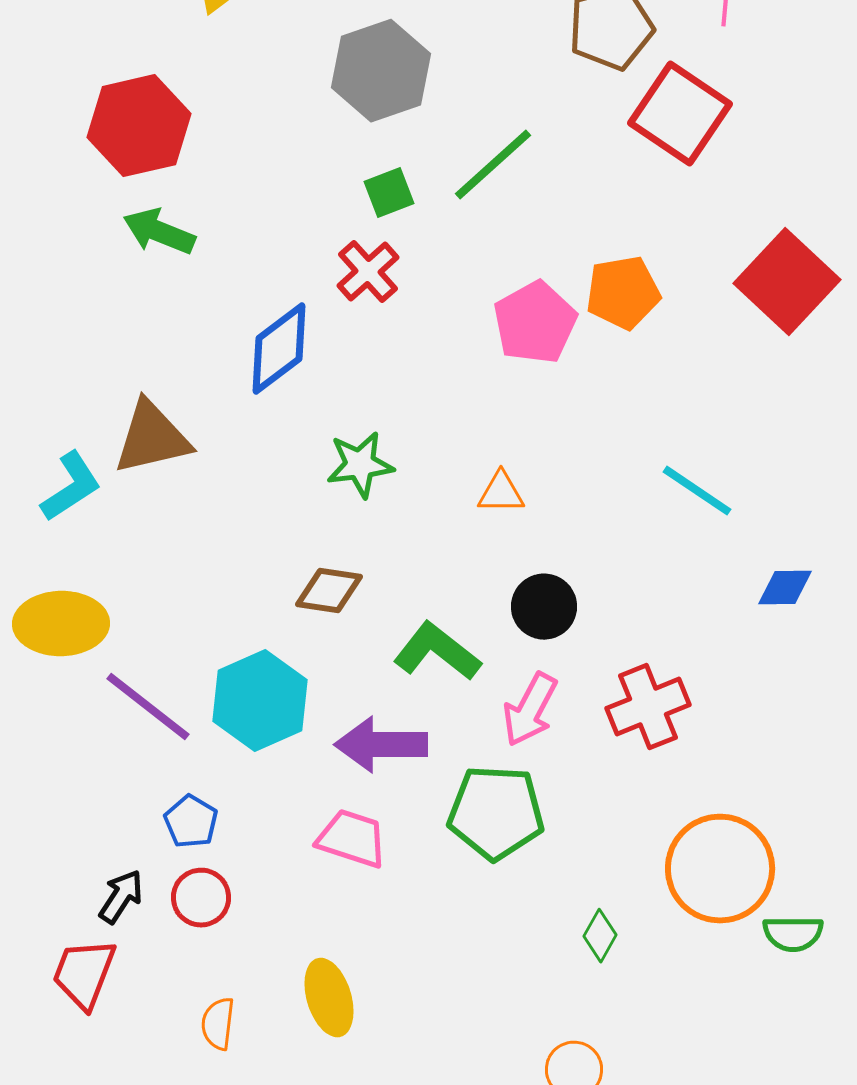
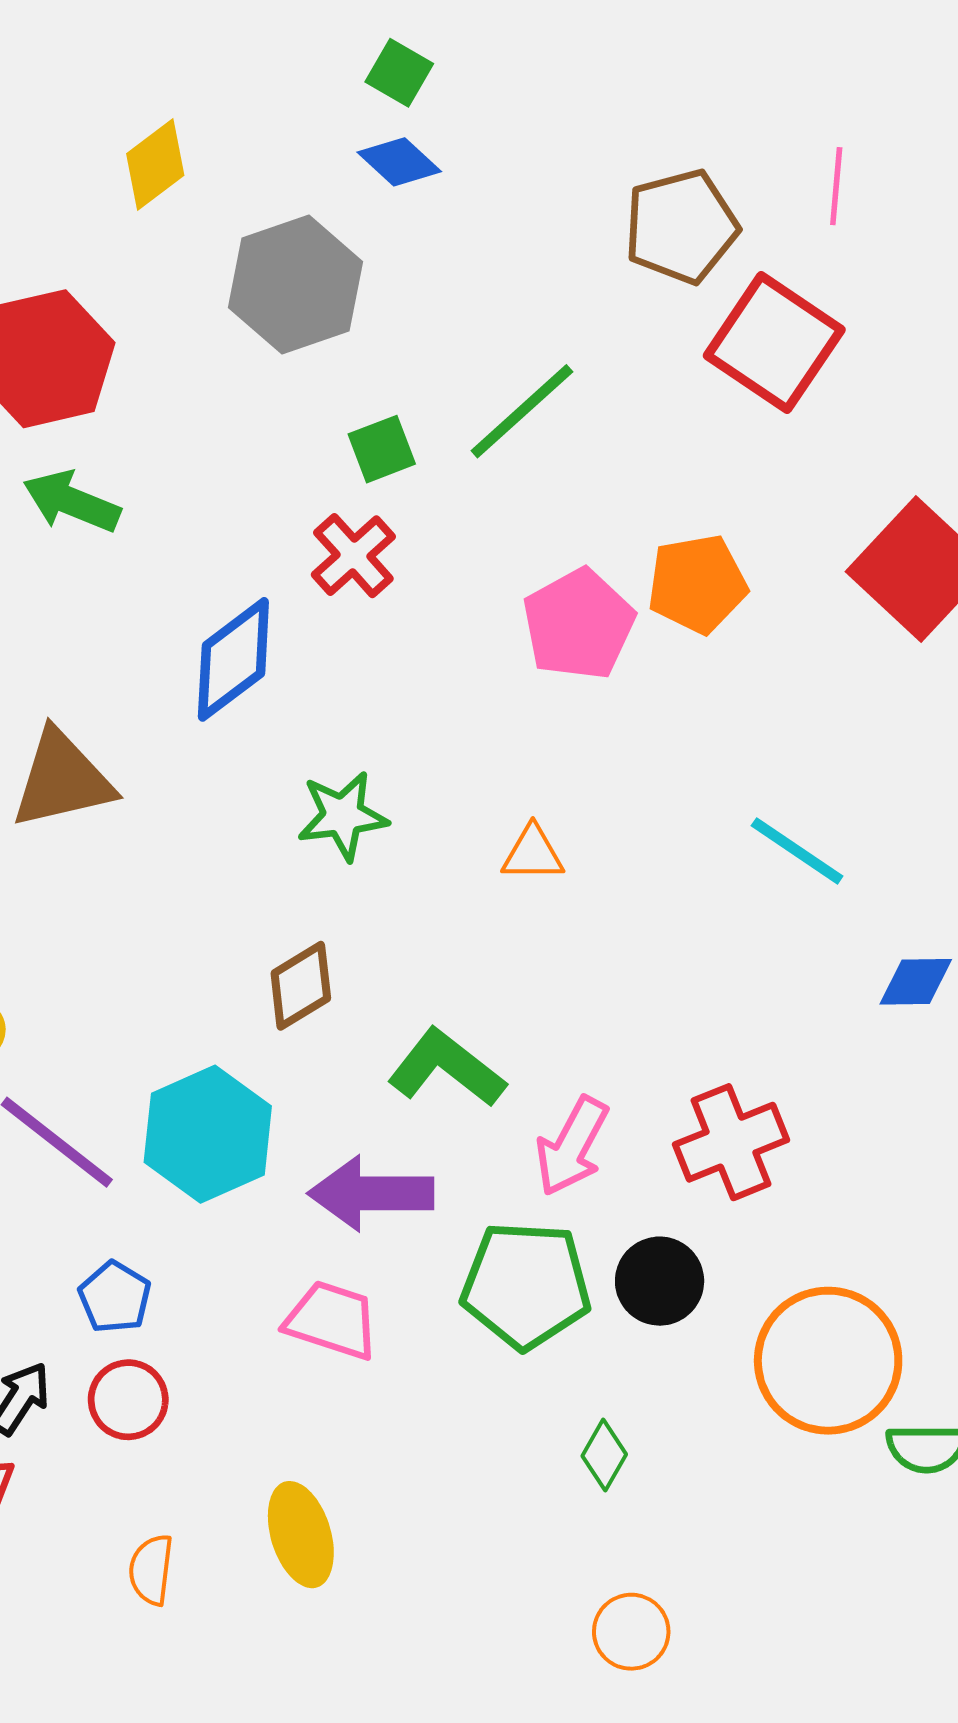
gray hexagon: (381, 71) -> (295, 285), moved
brown diamond: (329, 591) -> (301, 986), turned -40
black circle: (544, 607) -> (660, 1281), moved
green diamond: (600, 936) -> (604, 1455), moved

